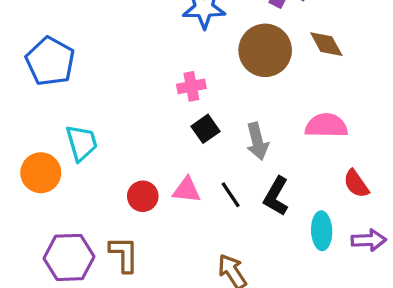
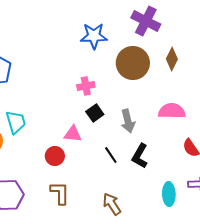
brown diamond: (326, 44) -> (172, 59), turned 55
pink triangle: (187, 190) -> (73, 134), moved
cyan ellipse: (322, 231) -> (169, 194), moved
brown L-shape: (124, 254) -> (60, 193), moved

